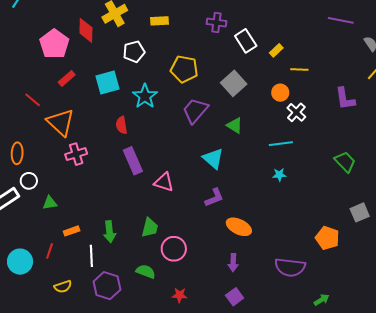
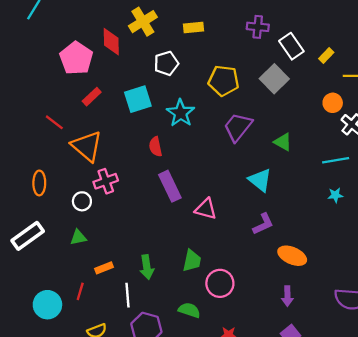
gray square: (234, 83) -> (274, 79), moved
white circle: (29, 181) -> (82, 201), moved

